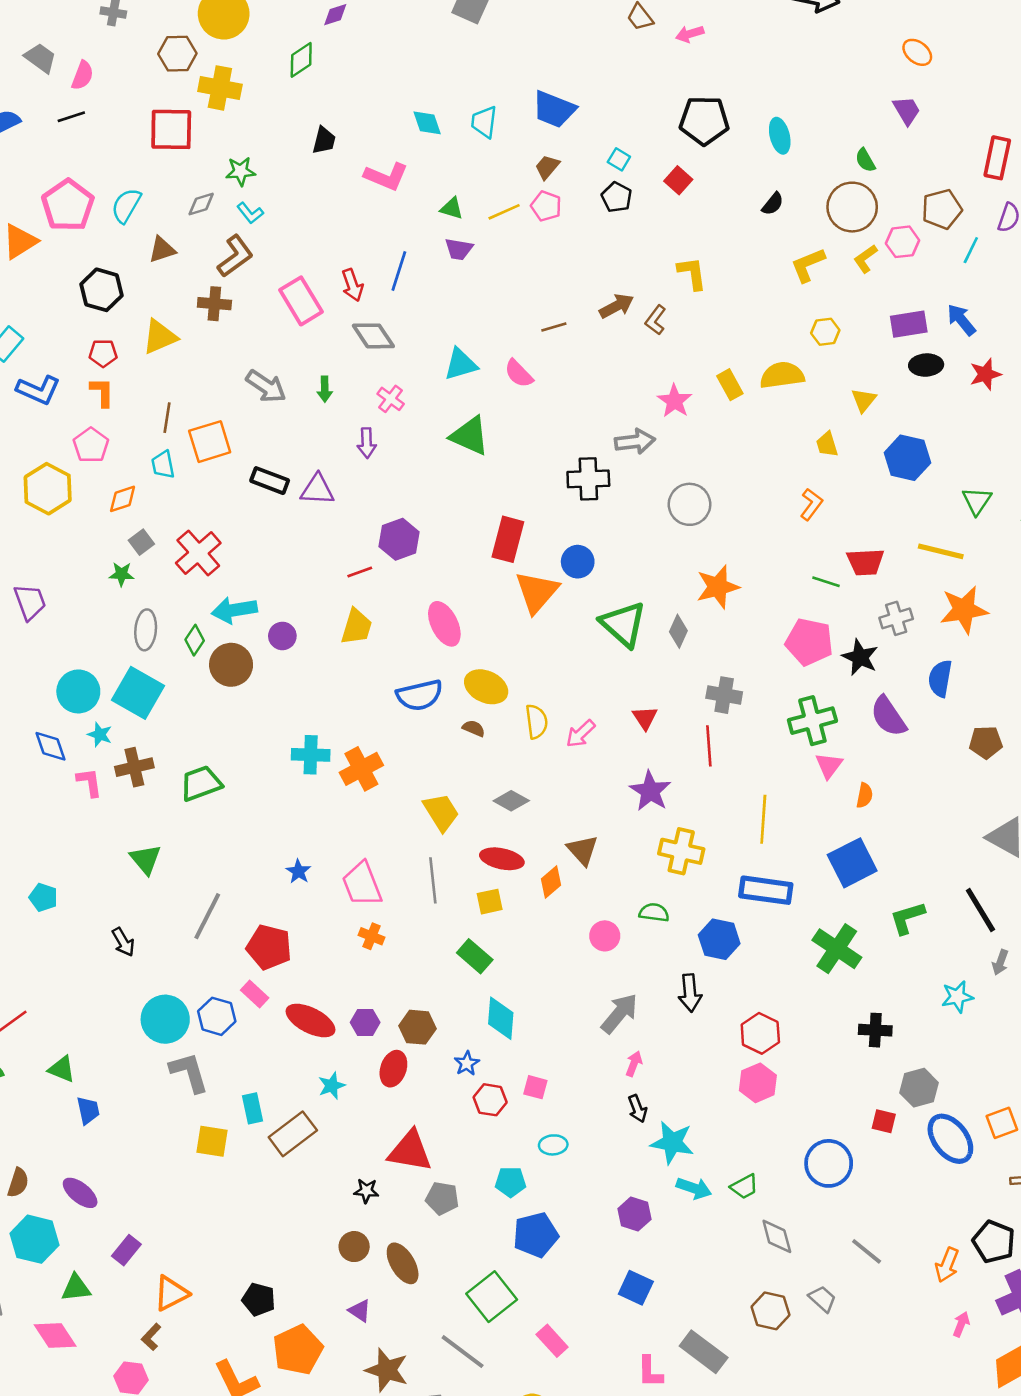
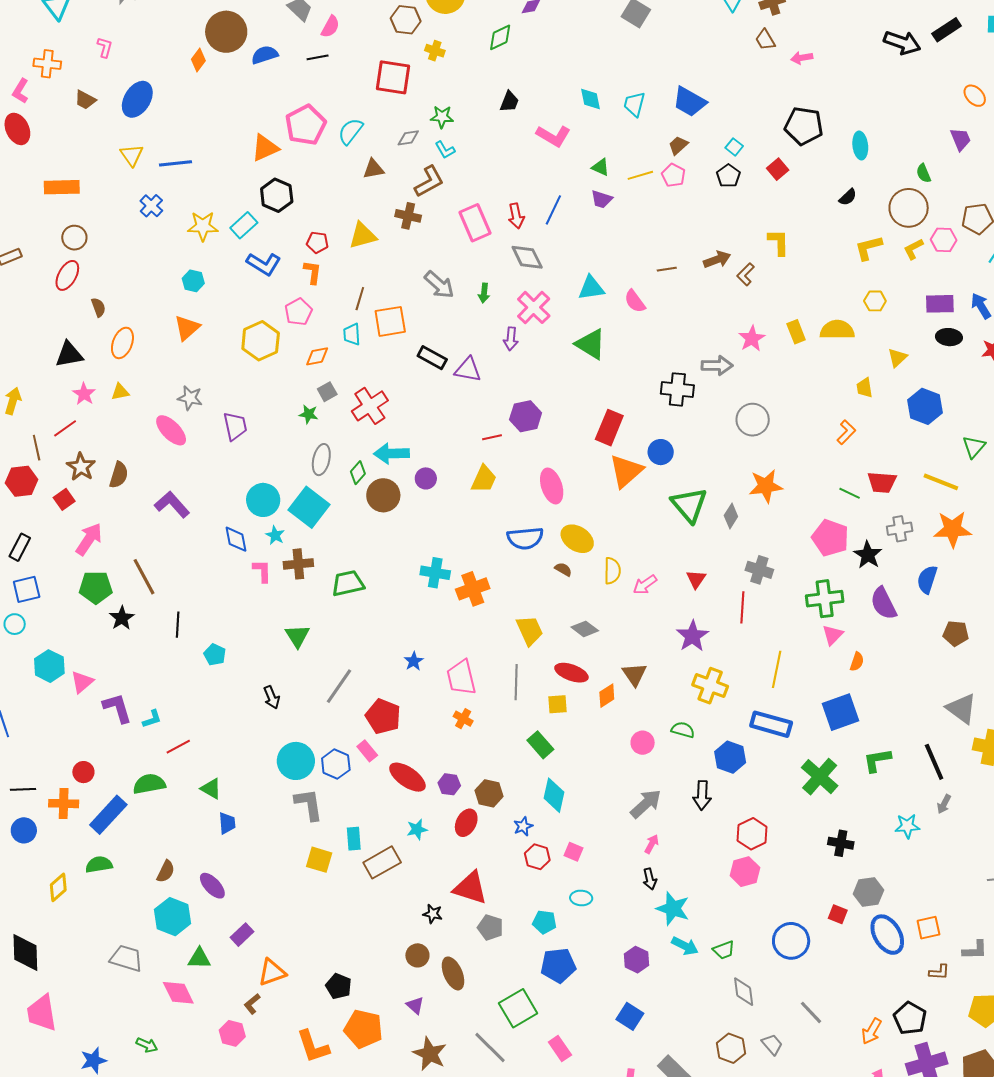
yellow cross: (220, 88) -> (435, 51), size x0.6
black hexagon: (102, 290) -> (277, 195), moved
pink cross: (391, 399) -> (534, 307), size x1.6
orange pentagon: (298, 1350) -> (363, 1029), turned 30

